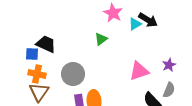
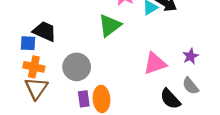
green triangle: (101, 39) -> (110, 25), size x1.5
gray semicircle: (169, 90) -> (190, 86), turned 119

